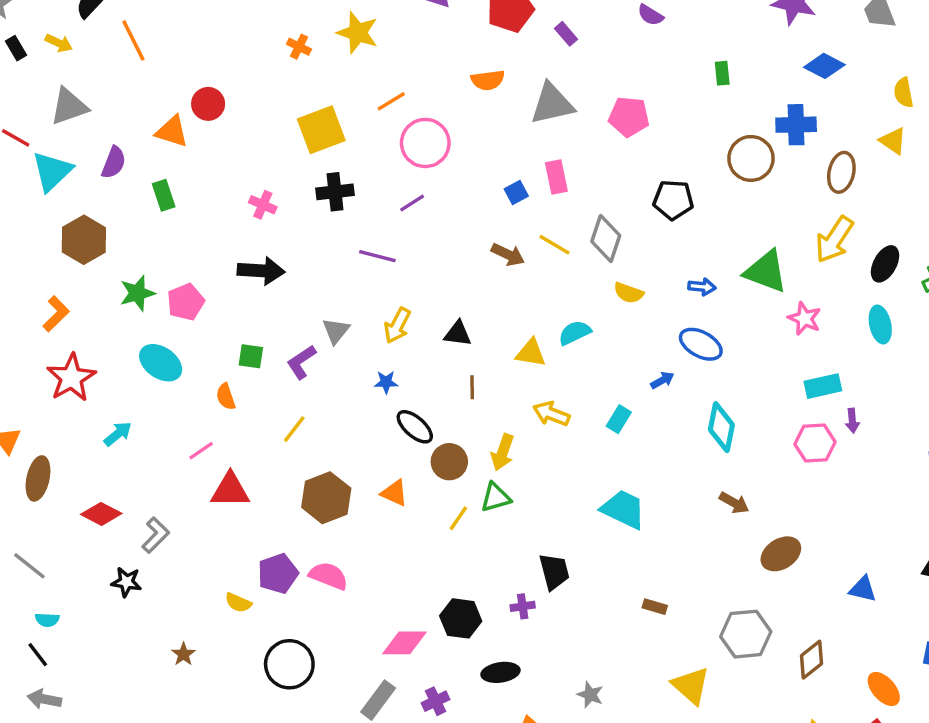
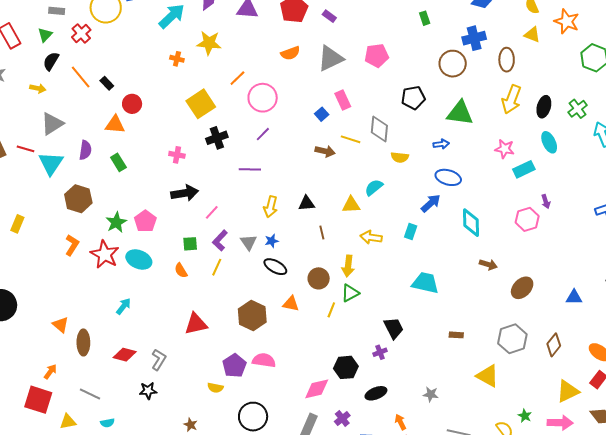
black rectangle: (16, 48) -> (107, 83), moved
green triangle: (766, 271) -> (460, 113), moved
gray triangle: (336, 331) -> (249, 242), moved
red star: (71, 378) -> (105, 254), moved
blue arrow: (662, 380) -> (431, 203), size x1.5
cyan rectangle: (823, 386) -> (524, 169), moved
black ellipse: (415, 427) -> (275, 267), moved
yellow line: (294, 429) -> (217, 267), moved
pink line: (201, 451) -> (212, 212), moved

